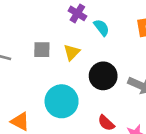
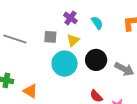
purple cross: (77, 13) -> (70, 18), moved
cyan circle: (62, 101) -> (65, 64), moved

